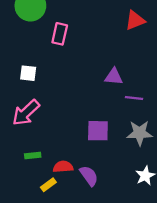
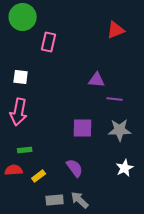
pink arrow: (26, 113) -> (19, 112), turned -36
red semicircle: (63, 167) -> (14, 170), moved

